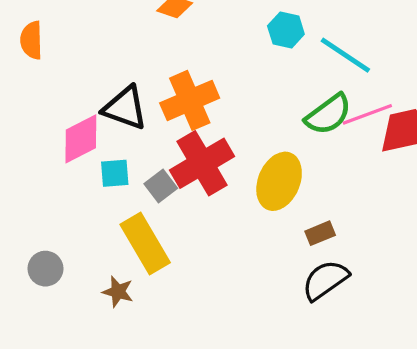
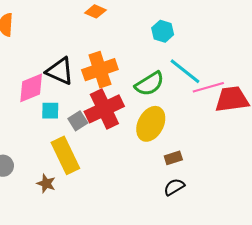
cyan line: (345, 55) -> (185, 71), moved
green semicircle: (328, 114) -> (149, 84), moved
black semicircle: (325, 280) -> (174, 187), size x0.7

